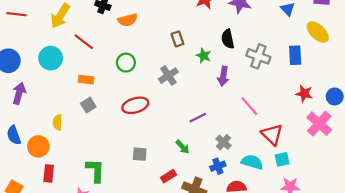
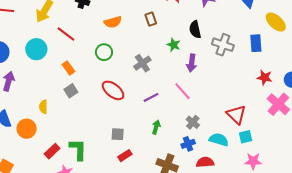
orange semicircle: (128, 20) -> (113, 22), moved
brown rectangle: (177, 39) -> (151, 19), moved
orange rectangle: (86, 80) -> (68, 68), turned 48
red ellipse: (135, 105) -> (113, 90), turned 55
pink line: (249, 106) -> (182, 91), moved
purple line: (198, 118) -> (151, 97), moved
green arrow: (183, 147) -> (156, 127), turned -120
red rectangle: (49, 173) -> (52, 151), moved, turned 42
red rectangle: (168, 176) -> (125, 156), moved

